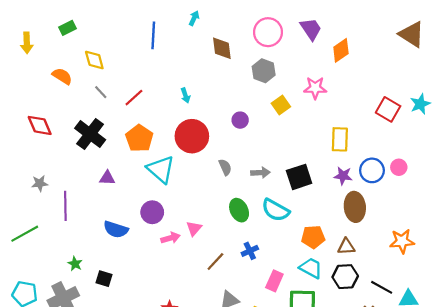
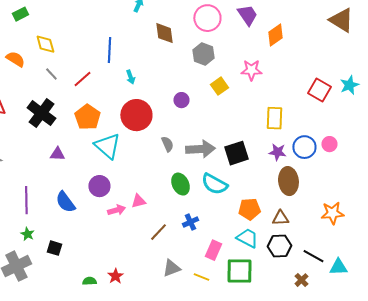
blue line: (153, 35) -> (109, 50), moved
gray arrow: (260, 173) -> (200, 149), size x1.6
purple line: (65, 206) -> (26, 200), moved
pink triangle: (194, 228) -> (138, 201), turned 35
blue semicircle: (116, 229) -> (65, 202), turned 35

